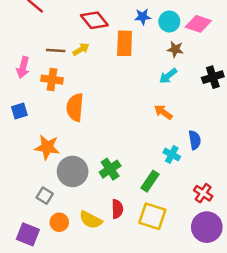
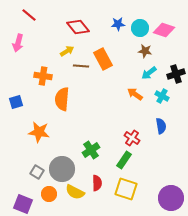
orange rectangle: (125, 43) -> (103, 59), moved, turned -30
brown line: (56, 51) -> (81, 66), moved
pink arrow: (23, 67) -> (18, 43), moved
cyan arrow: (168, 76) -> (149, 73), moved
orange arrow: (163, 112) -> (135, 94), moved
cyan cross: (172, 155) -> (162, 96), moved
gray circle: (73, 171) -> (62, 169), moved
red cross: (203, 193) -> (132, 138), moved

